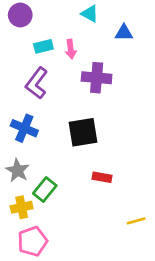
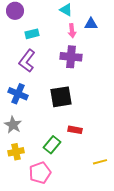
pink arrow: (71, 49) -> (72, 31), moved
green rectangle: (45, 190) -> (52, 145), moved
pink pentagon: (33, 241) -> (40, 173), moved

